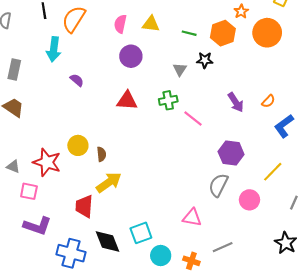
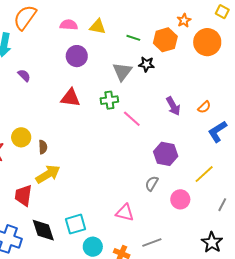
pink semicircle: (120, 24) -> (69, 25), turned 78
gray triangle: (180, 69) -> (122, 71), size x1.5
gray semicircle: (218, 185) -> (152, 183), size x0.7

